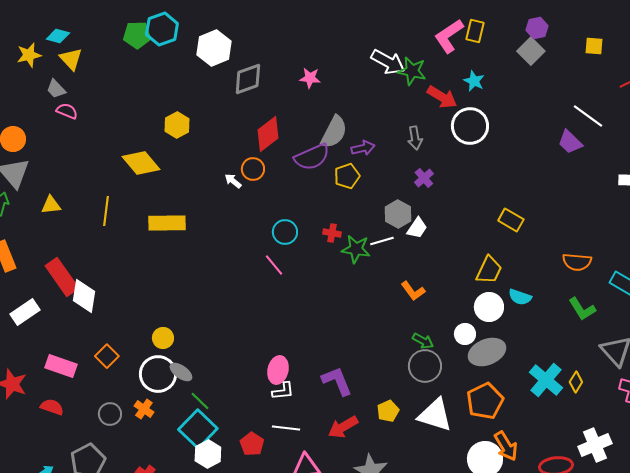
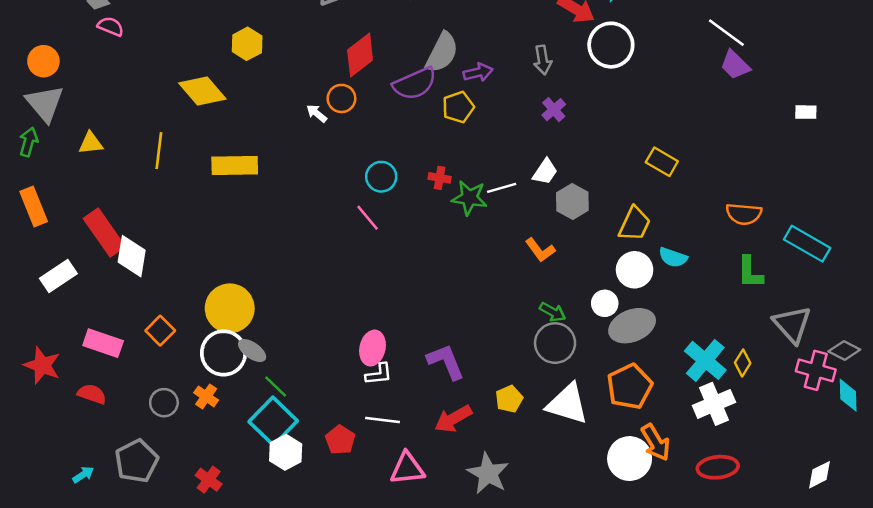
white line: (588, 116) -> (726, 33), moved
gray hexagon: (398, 214) -> (572, 202), moved
green L-shape: (582, 309) -> (750, 272), turned 32
yellow circle: (163, 338) -> (230, 308), size x1.8
white cross: (595, 445) -> (714, 404), moved

